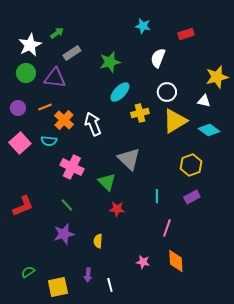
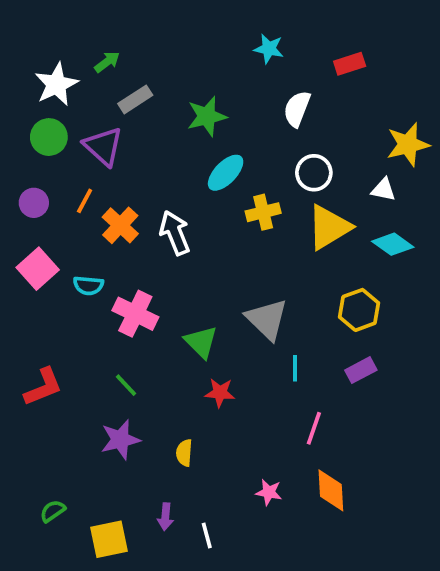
purple triangle: (55, 78) -> (103, 146), turned 35
orange line: (45, 107) -> (85, 201), turned -40
cyan semicircle: (49, 141) -> (88, 286), moved
gray triangle: (129, 159) -> (267, 319), moved

